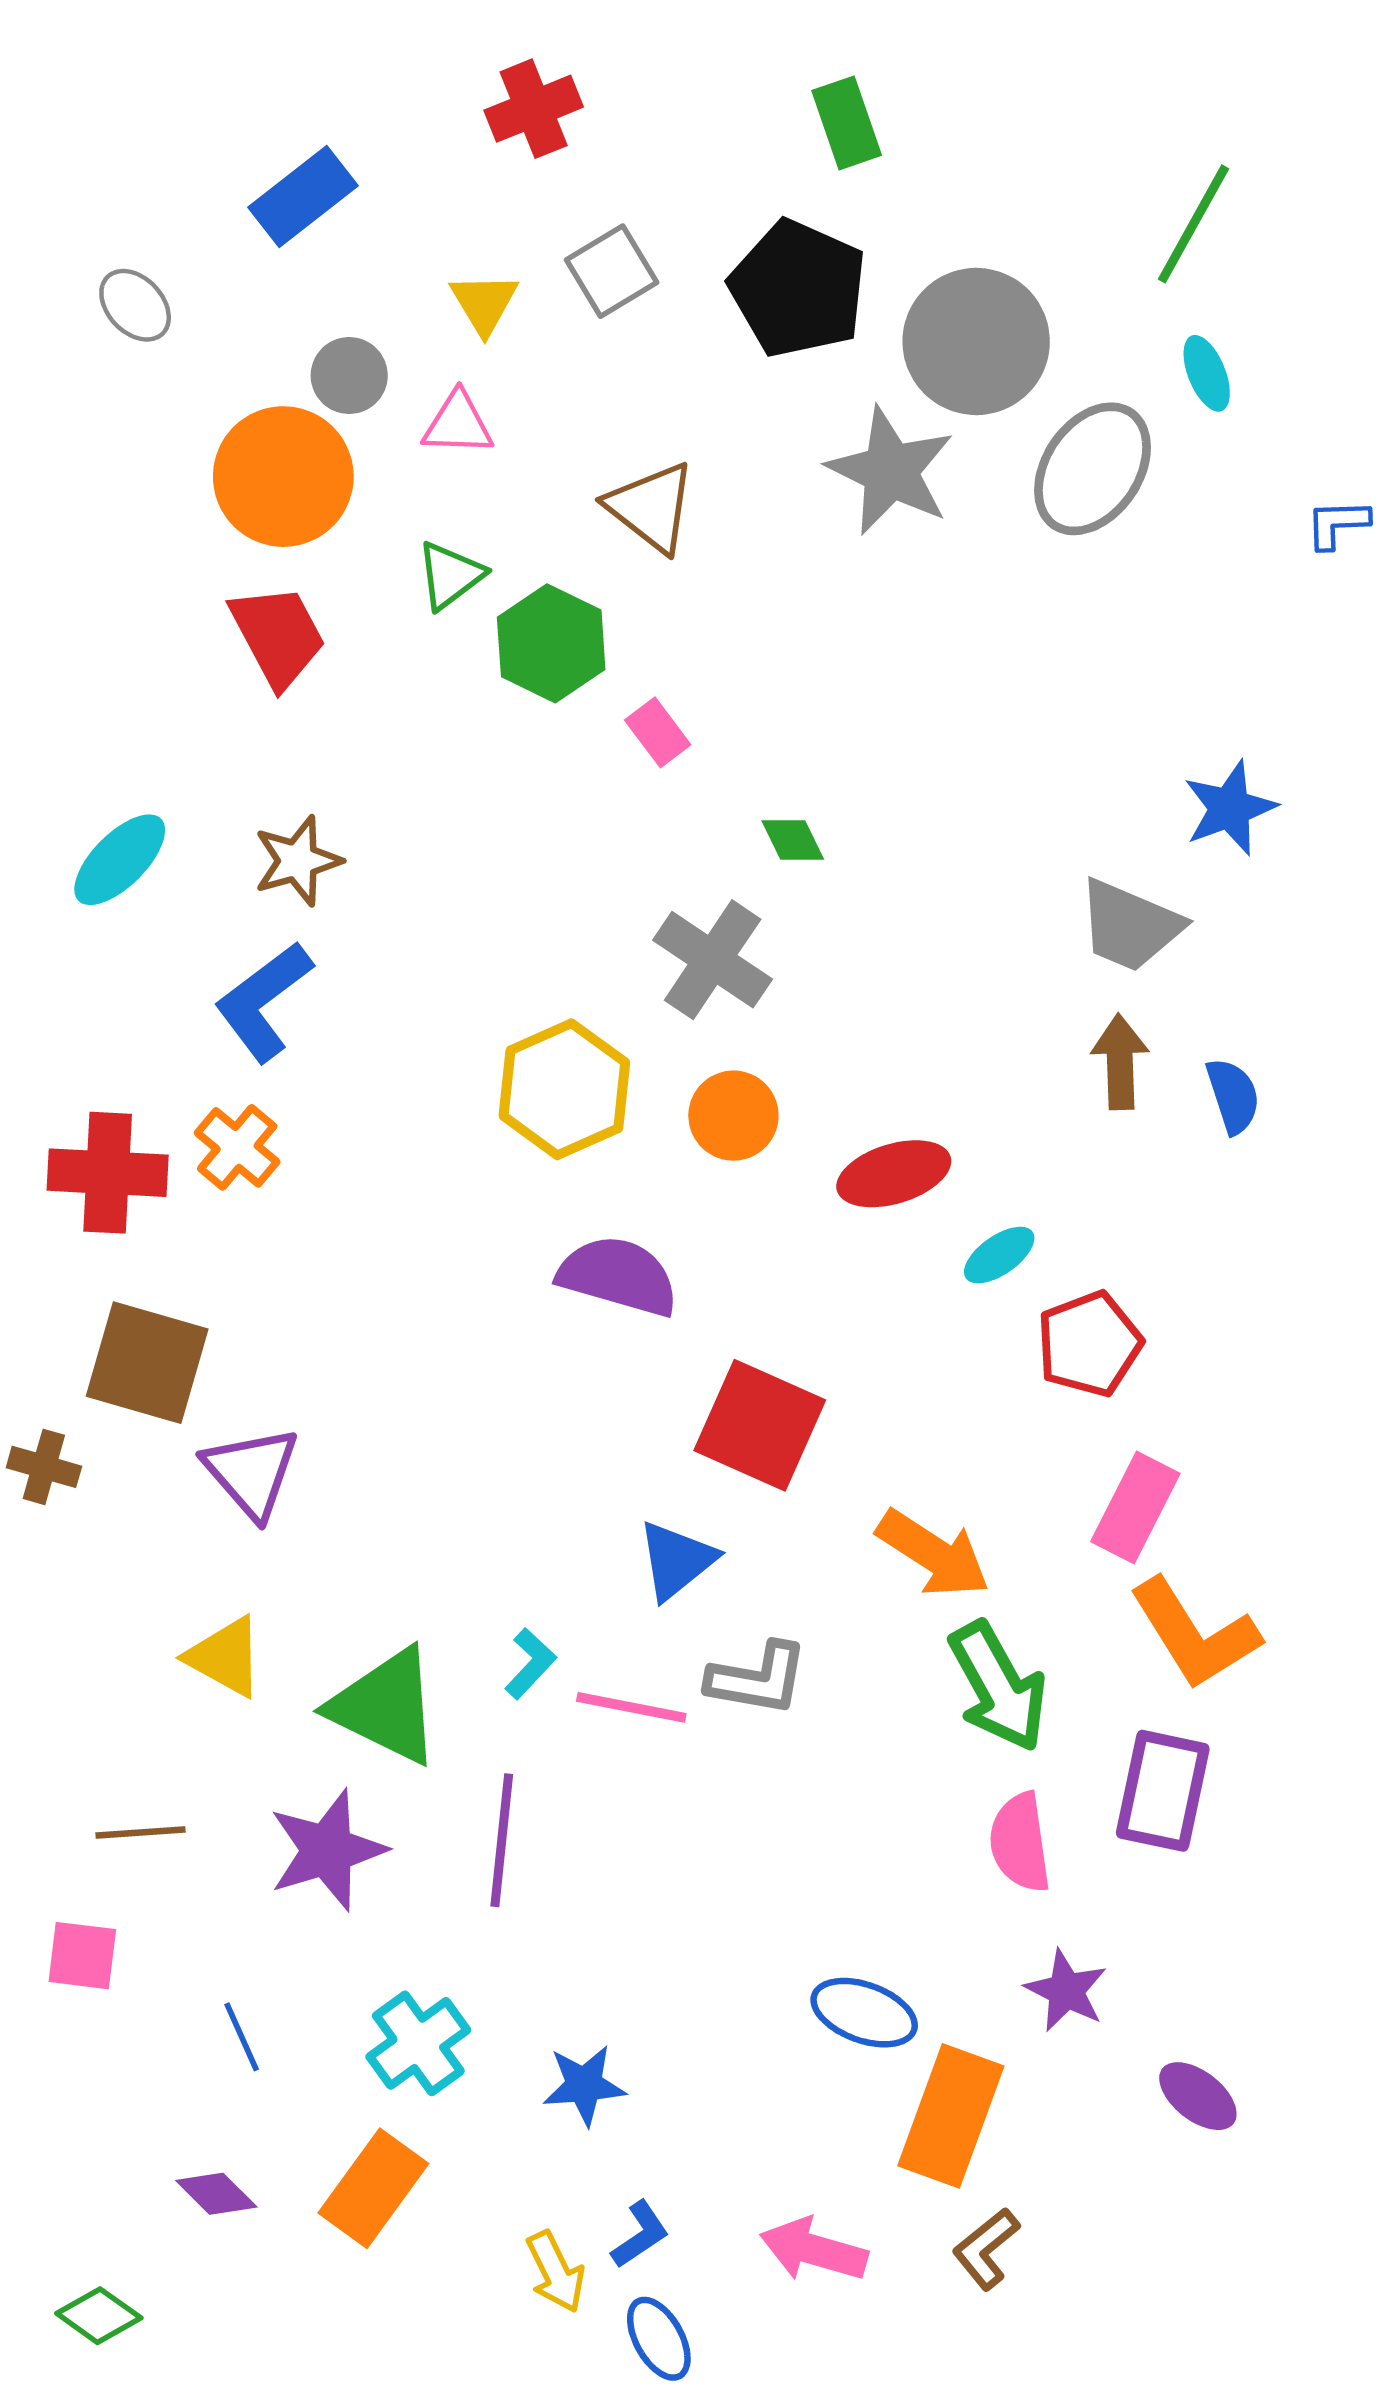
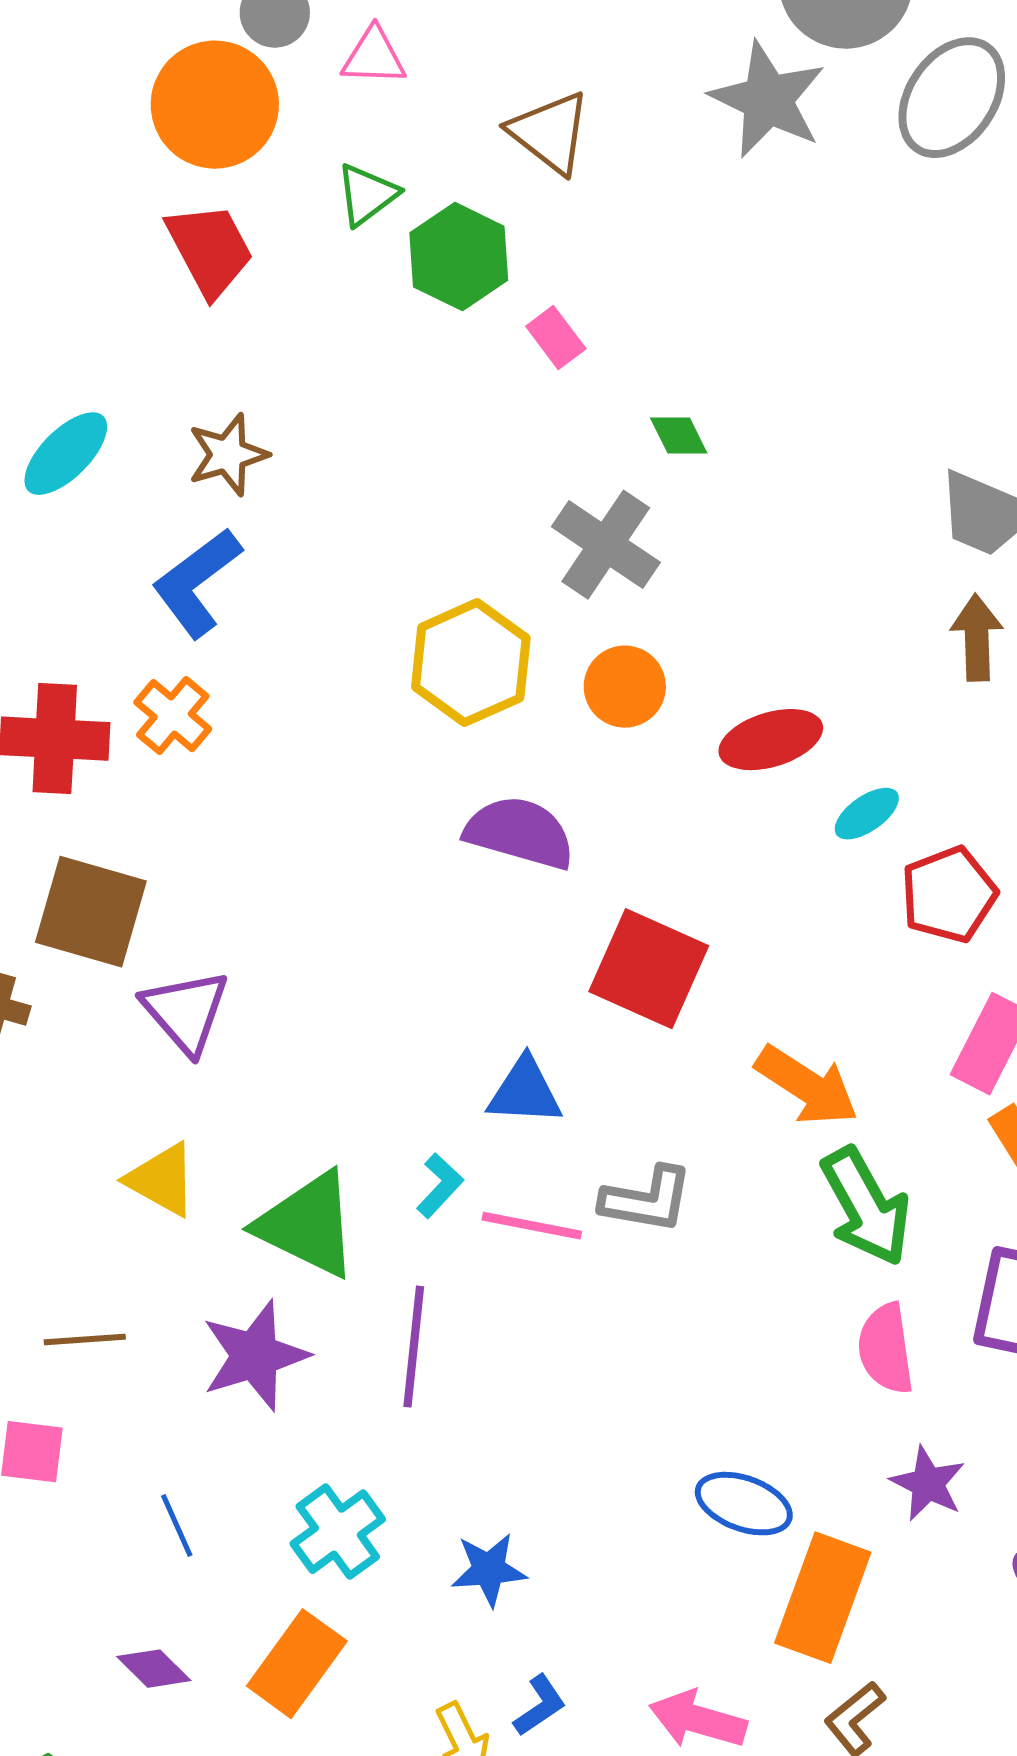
blue triangle: (676, 1560) -> (525, 1092), moved, turned 42

